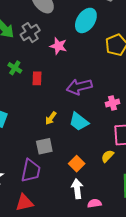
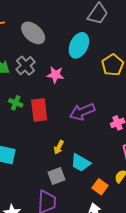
red rectangle: (37, 78) -> (39, 110), size x1.6
cyan trapezoid: (79, 122) -> (81, 163), moved
orange square: (77, 164) -> (100, 187), moved

